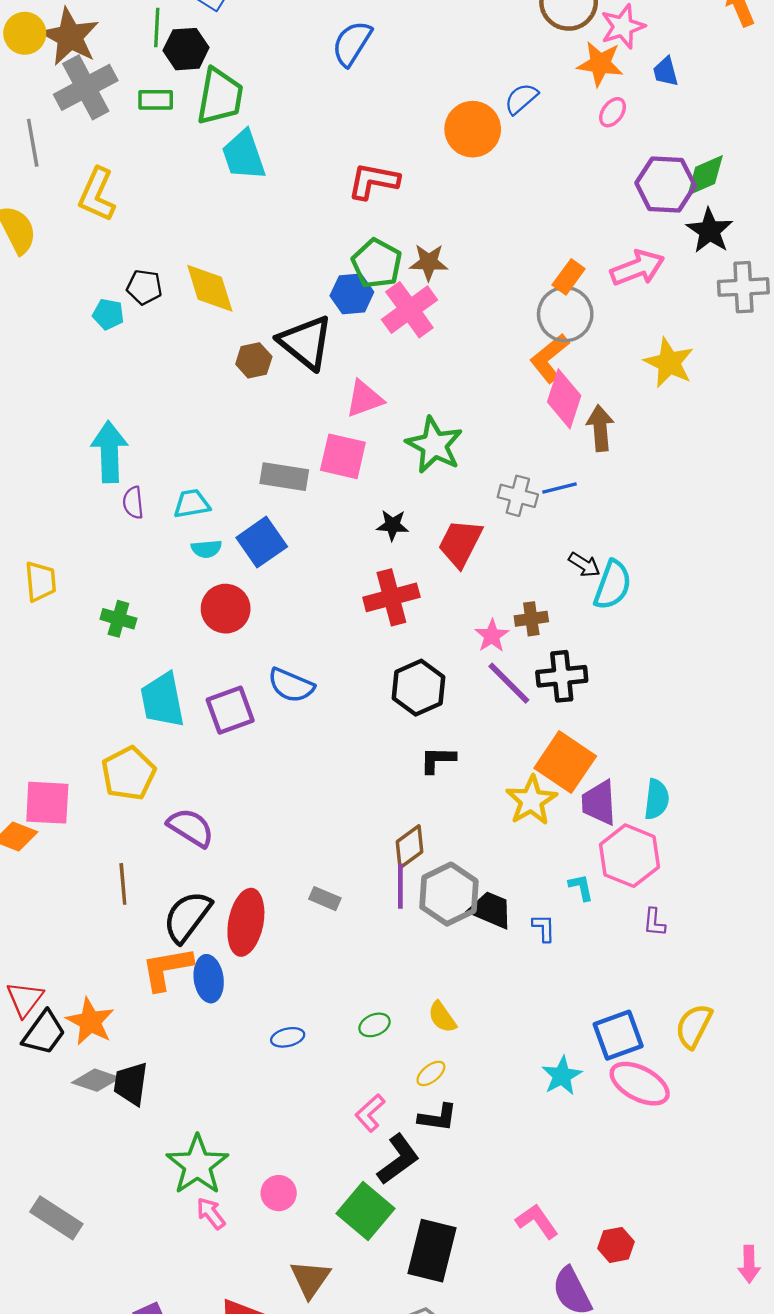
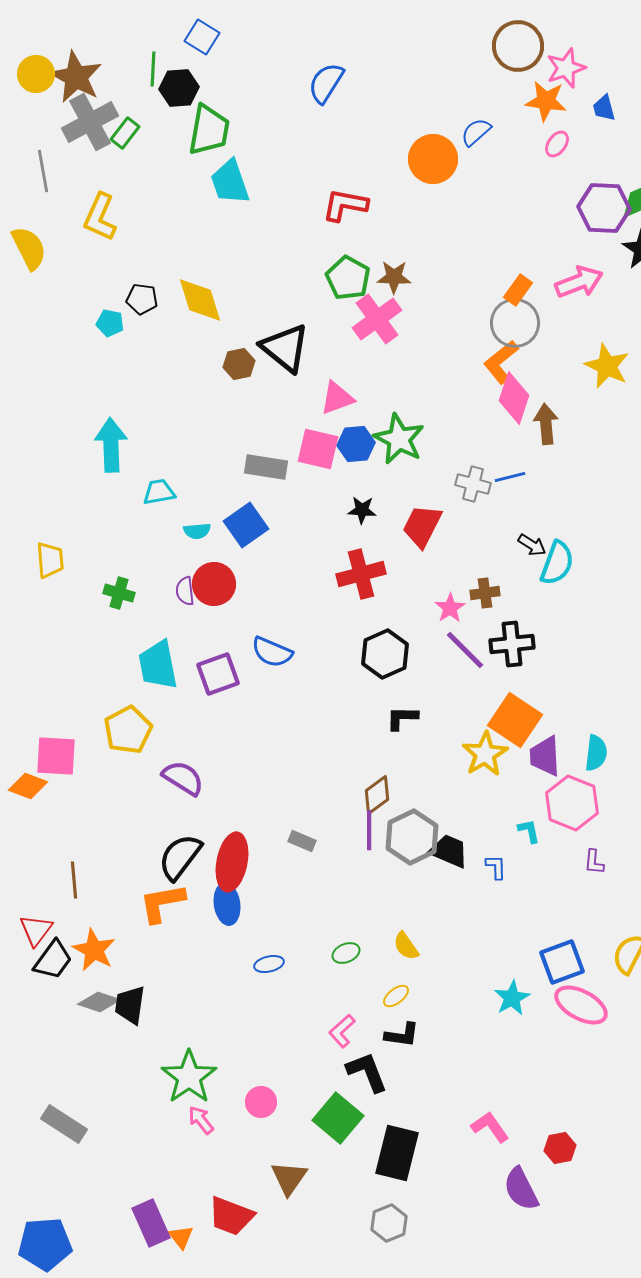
green rectangle: (156, 100) -> (125, 133), moved, turned -52
blue hexagon: (352, 294) -> (356, 444), moved
purple semicircle: (133, 503) -> (185, 591), moved
cyan trapezoid: (192, 504) -> (159, 492), moved
brown line: (123, 884) -> (74, 880), moved
blue ellipse: (209, 979) -> (227, 904), moved
black L-shape: (398, 1159) -> (367, 1072), turned -75

